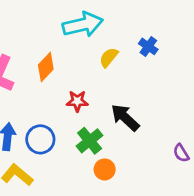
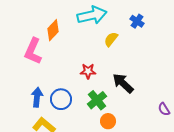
blue cross: (148, 46) -> (137, 21), moved
orange diamond: (46, 67) -> (53, 30), moved

